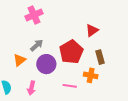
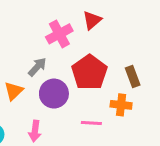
pink cross: (34, 15) -> (59, 34), moved
red triangle: (92, 30) -> (92, 20), moved

